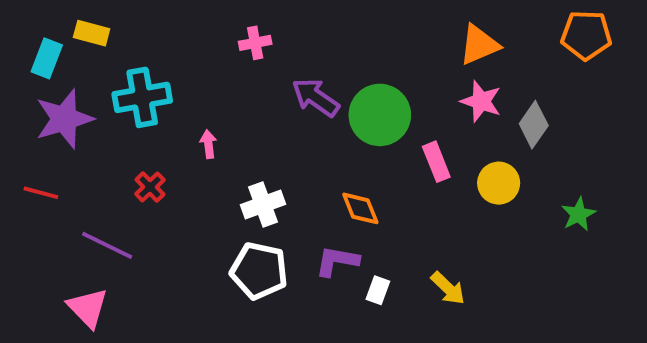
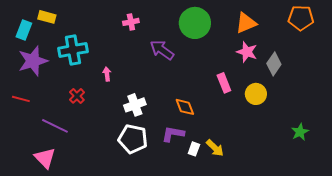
green circle: (380, 115) -> (195, 23), moved
green star: (578, 214) -> (300, 132), moved
yellow arrow: (448, 288) -> (215, 148), moved

